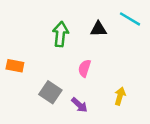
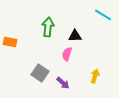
black triangle: (98, 29) -> (75, 36), moved
orange rectangle: (15, 66) -> (10, 42), moved

